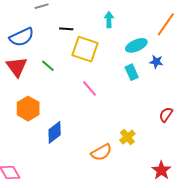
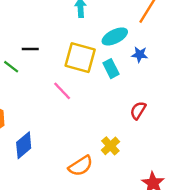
black line: (66, 29) -> (30, 49), moved
yellow square: (85, 49) -> (80, 58), moved
red semicircle: (166, 114) -> (138, 110), moved

